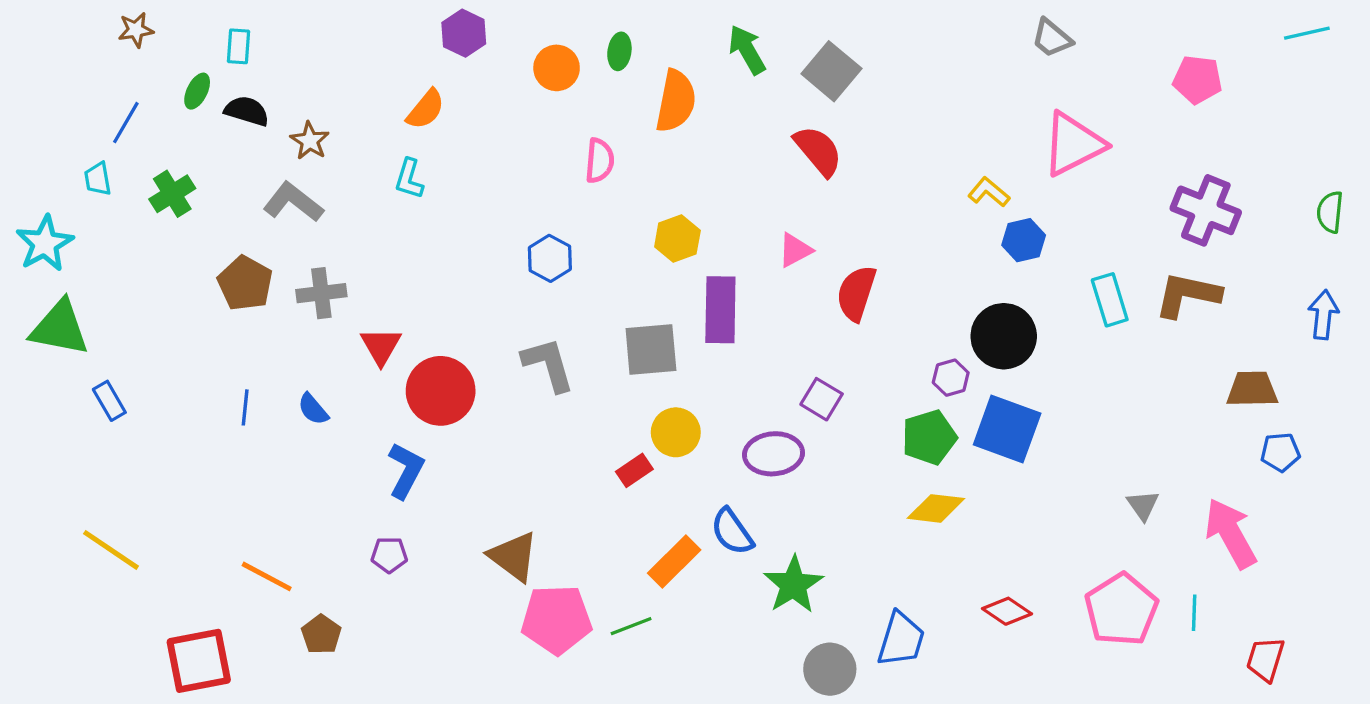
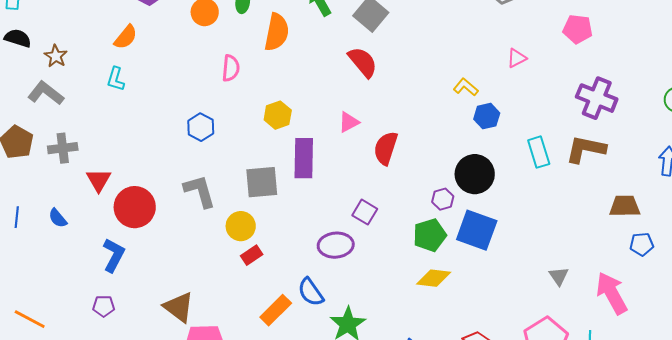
pink pentagon: (1198, 80) -> (578, 29), moved
pink triangle: (1073, 144) -> (517, 58), size x0.5
yellow circle: (676, 432) -> (241, 226), moved

